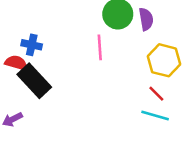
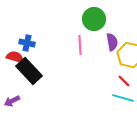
purple semicircle: (146, 19) -> (112, 42), moved

